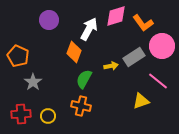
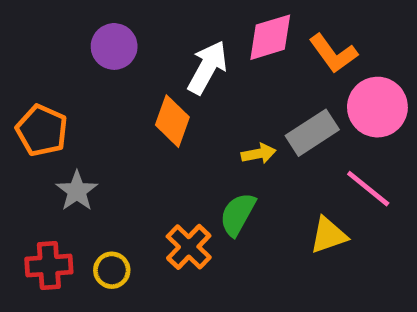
green semicircle: (84, 79) -> (238, 214), moved
orange cross: (81, 106) -> (189, 247), turned 30

